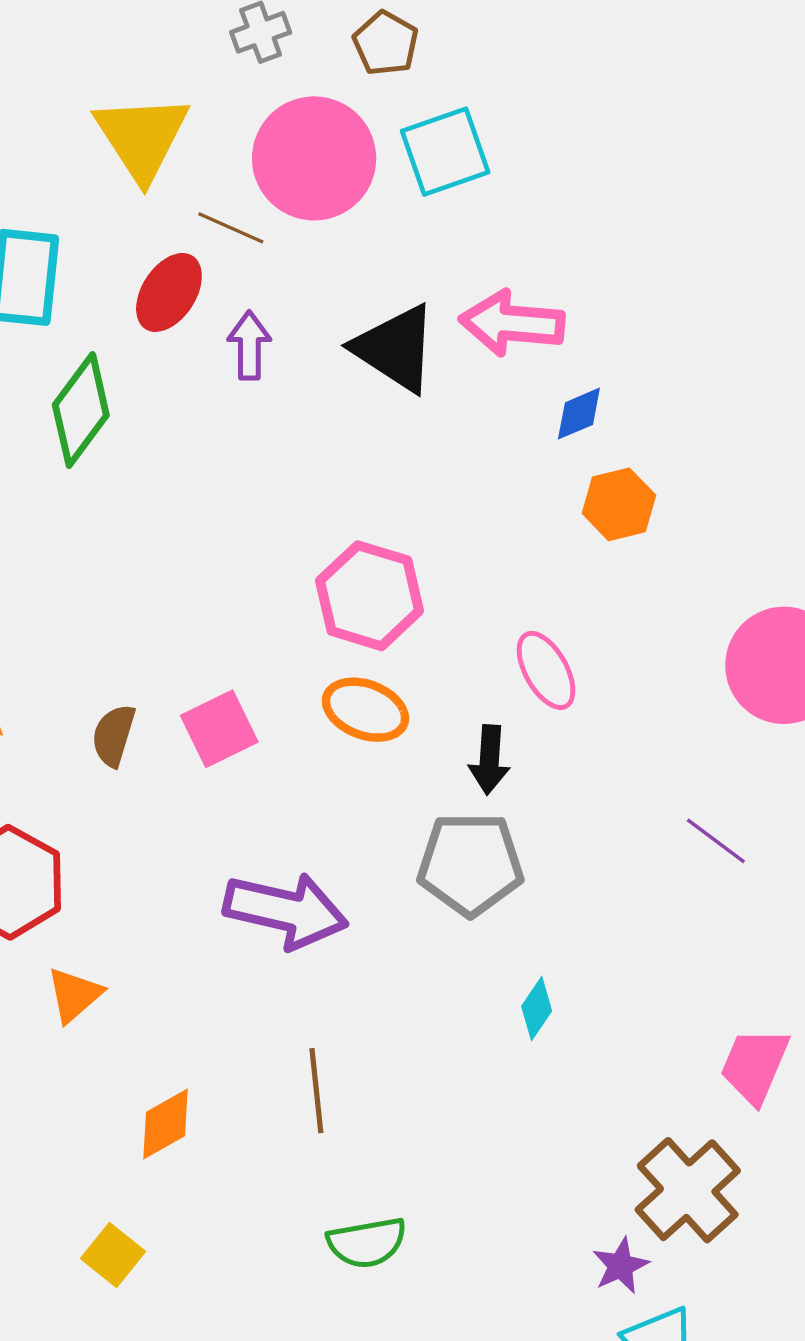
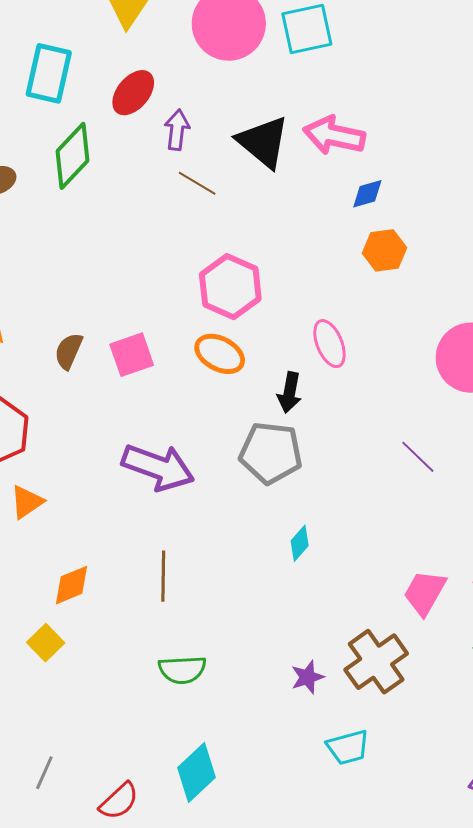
brown line: (231, 228) -> (197, 183), moved
yellow square: (113, 1255) -> (46, 643), moved
purple star: (621, 1266) -> (307, 677), moved

